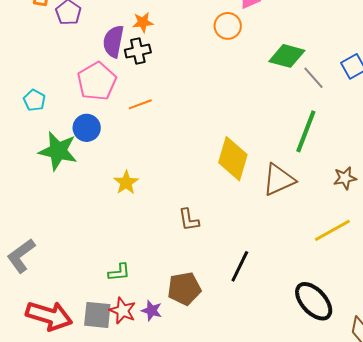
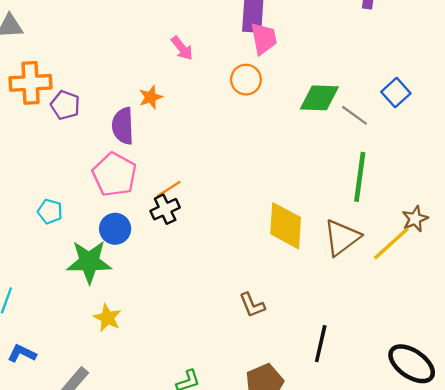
black cross: (138, 51) -> (165, 209), moved
yellow star: (126, 183) -> (107, 318), moved
yellow line: (332, 230) -> (391, 243), moved

